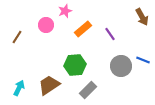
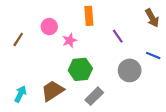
pink star: (65, 11) -> (70, 40), moved
orange rectangle: (83, 29) -> (89, 16), moved, turned -54
blue line: (143, 60) -> (153, 55), moved

